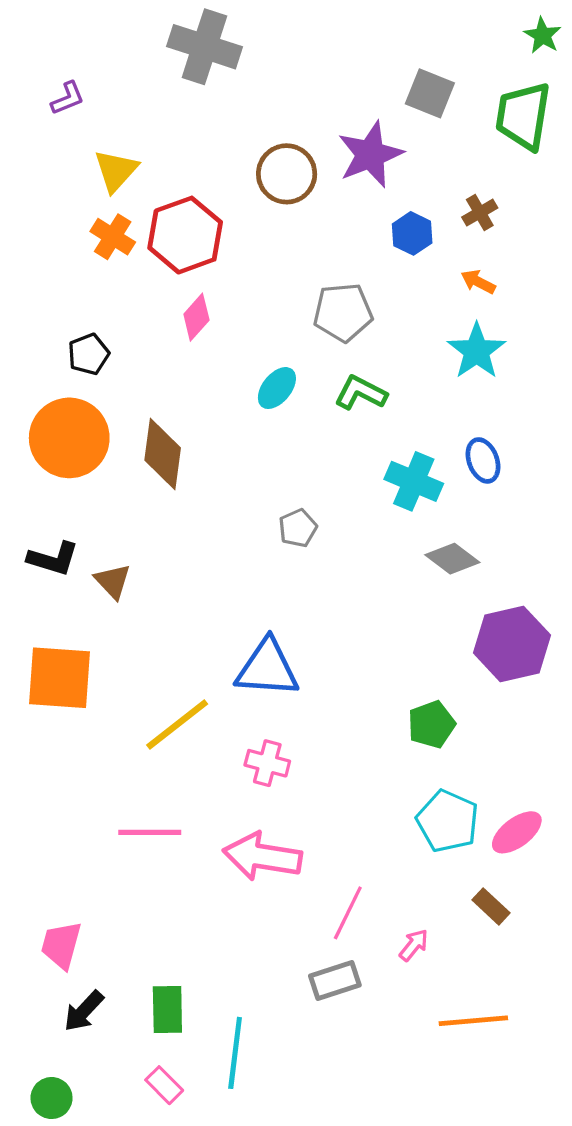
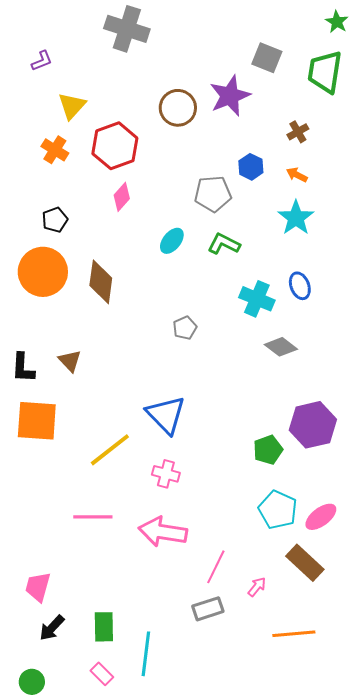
blue hexagon: (412, 233) -> (251, 167), moved
orange cross: (113, 237) -> (55, 150), moved
black L-shape: (53, 559) -> (23, 368), moved, turned 76
purple hexagon: (512, 644) -> (313, 425), moved
blue triangle: (267, 668) -> (166, 415), turned 42
brown rectangle: (491, 906) -> (305, 563), size x1.6

